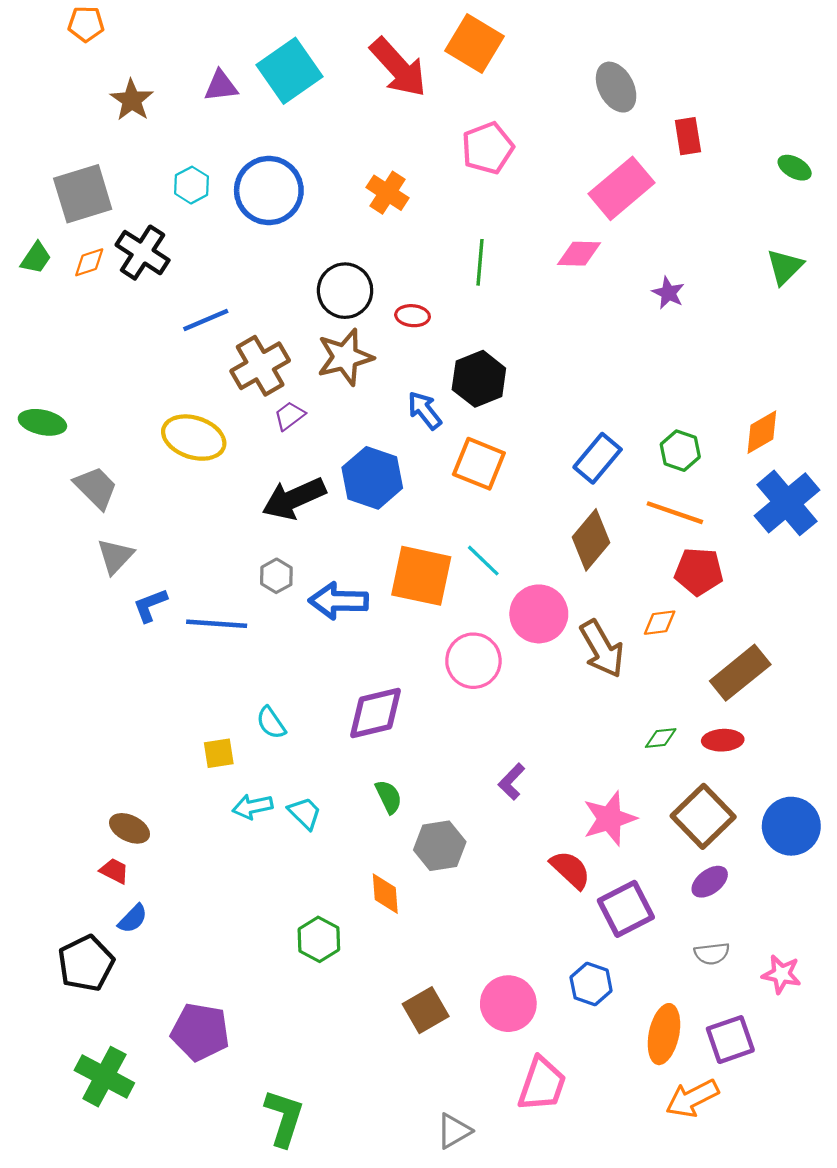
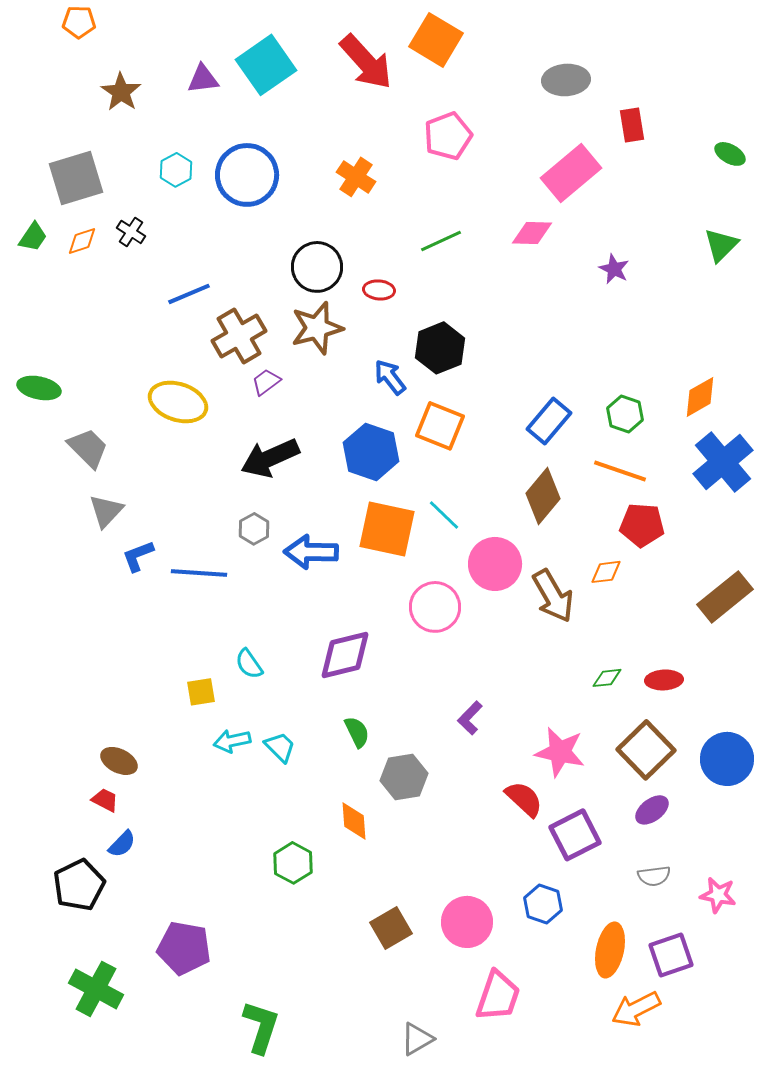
gray ellipse: (616, 87) -> (566, 80), turned -66
black cross: (143, 253) -> (131, 232), size x0.6
green line: (480, 262) -> (441, 241), turned 60
blue hexagon: (372, 478) -> (371, 452), moved
brown rectangle: (740, 673) -> (725, 597), moved
pink star: (610, 819) -> (560, 752), turned 30

